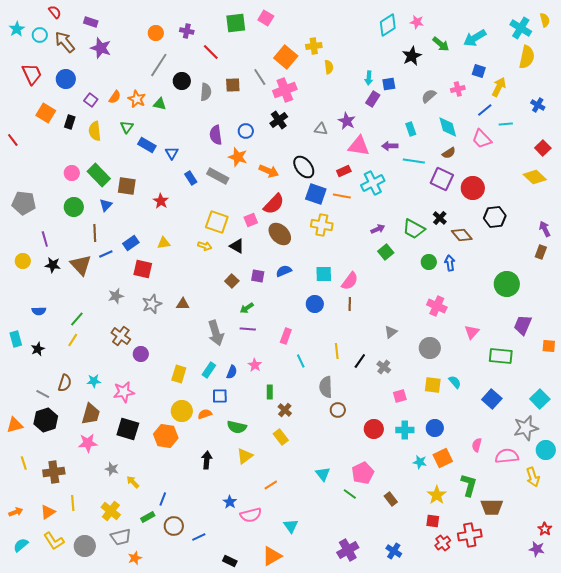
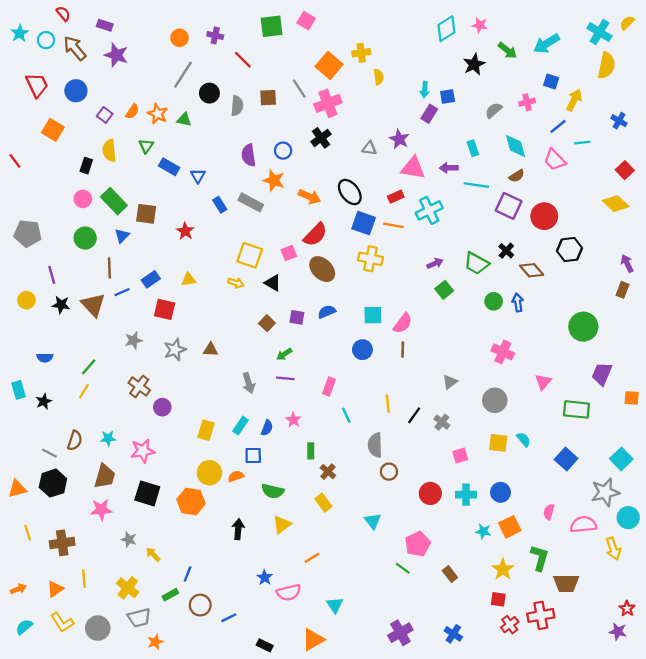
yellow semicircle: (545, 20) -> (627, 23), turned -120
black rectangle: (70, 122) -> (86, 166), moved
gray arrow: (216, 333) -> (249, 383), size x0.7
cyan triangle: (323, 474) -> (373, 521), moved

